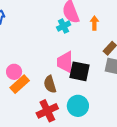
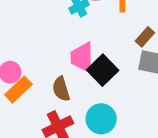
black square: (79, 71) -> (103, 70), turned 35

